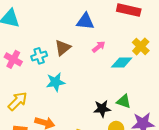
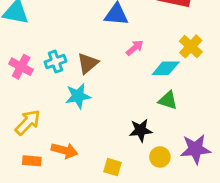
brown triangle: (63, 48) -> (88, 63), moved
green triangle: (124, 101) -> (168, 100), moved

